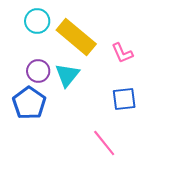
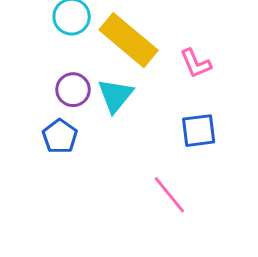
blue pentagon: (29, 103) -> (60, 136), size x0.7

